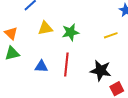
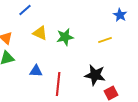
yellow triangle: (45, 28) -> (40, 33), turned 35
red line: (66, 65) -> (58, 84), moved

